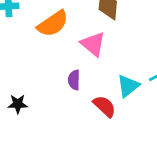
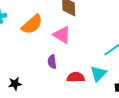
cyan triangle: (128, 86) -> (98, 74), moved
red semicircle: (104, 106) -> (76, 77), turned -36

